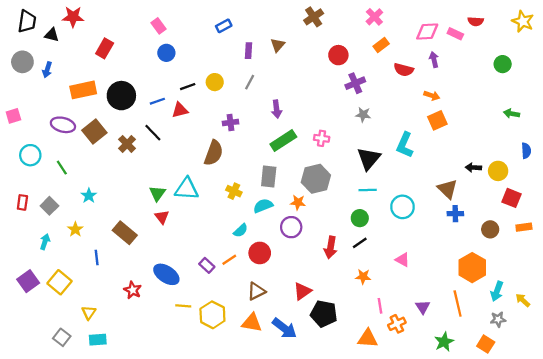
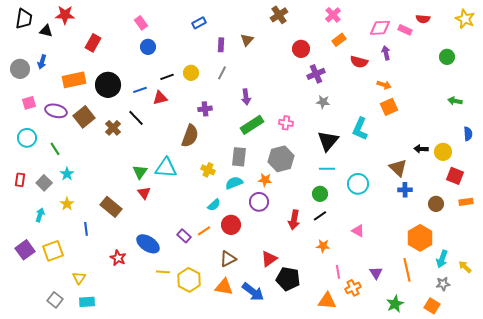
gray circle: (22, 62) -> (20, 69), moved
pink square: (13, 116) -> (29, 103), moved
cyan star: (89, 196) -> (67, 174), moved
yellow square: (60, 282) -> (53, 251), turned 30

